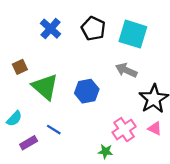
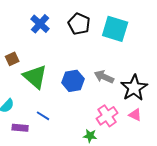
gray arrow: (126, 70) -> (104, 77), moved
purple rectangle: (29, 143) -> (20, 128), turned 35

